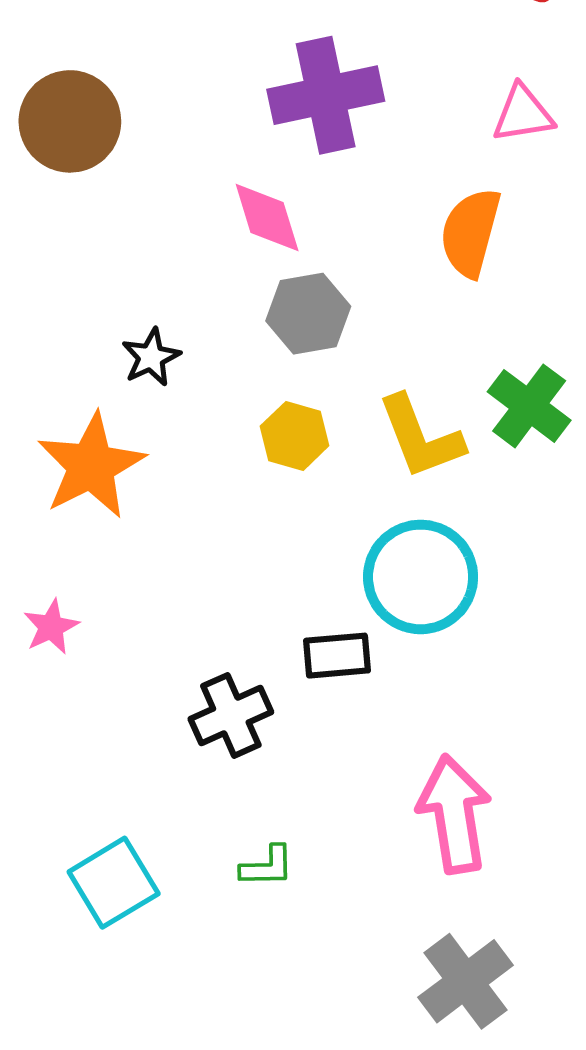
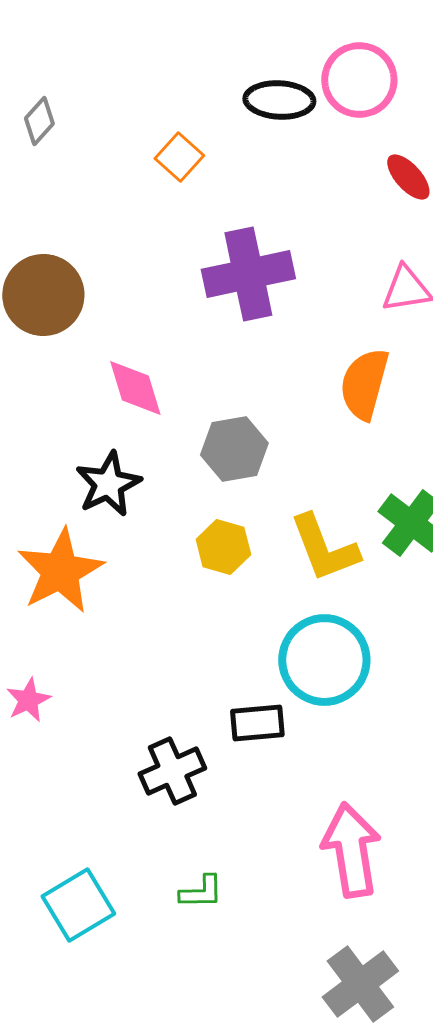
pink diamond: (267, 218) -> (135, 388), moved
black star: (151, 357) -> (108, 484), size x1.4

